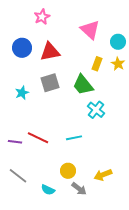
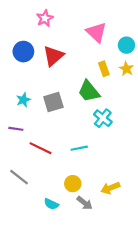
red triangle: (50, 52) -> (53, 56), turned -30
yellow rectangle: (97, 64) -> (104, 69), turned -40
gray square: (50, 83) -> (53, 102), moved
purple line: (15, 142) -> (16, 129), moved
gray line: (18, 176) -> (19, 177), moved

